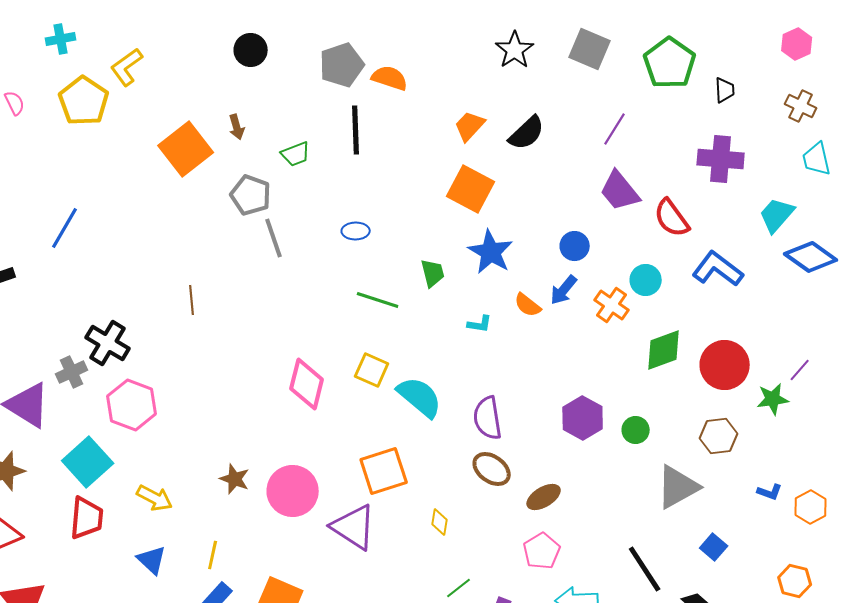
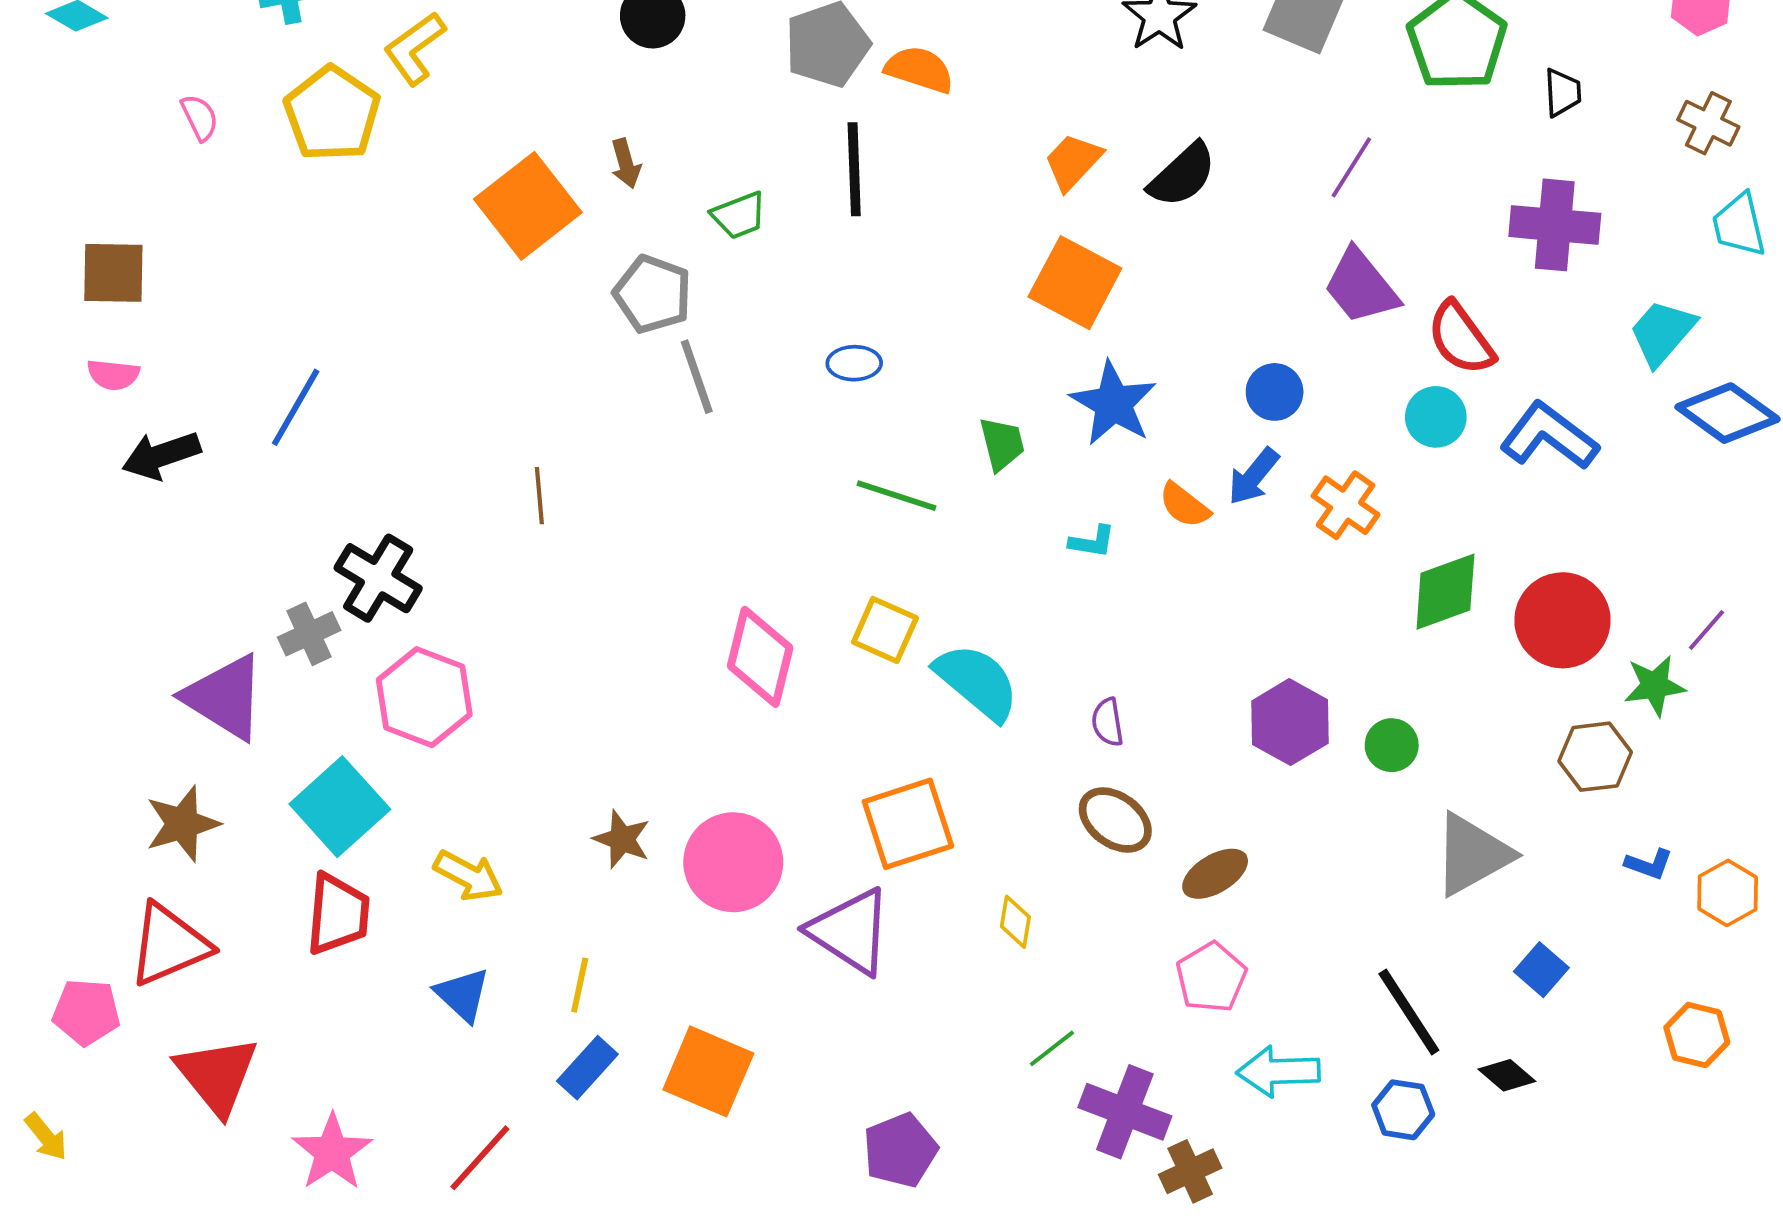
blue line: (65, 228) -> (296, 407), moved
cyan circle: (646, 280) -> (1436, 417), moved
purple semicircle: (488, 418) -> (1108, 722), size x0.6
brown hexagon: (719, 436) -> (1595, 757), moved

